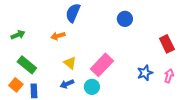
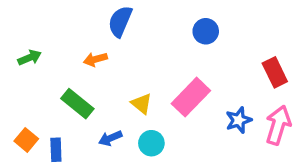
yellow triangle: (70, 63) -> (142, 104), moved
green rectangle: (27, 65) -> (77, 104), moved
pink rectangle: (102, 65) -> (191, 97), moved
pink arrow: (169, 76) -> (278, 125), size x1.6

